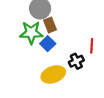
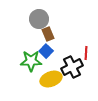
green star: (31, 33) -> (31, 61), moved
black cross: (76, 61) -> (72, 67), size x1.5

